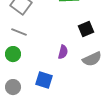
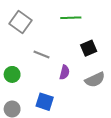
gray line: (19, 32) -> (41, 55), moved

